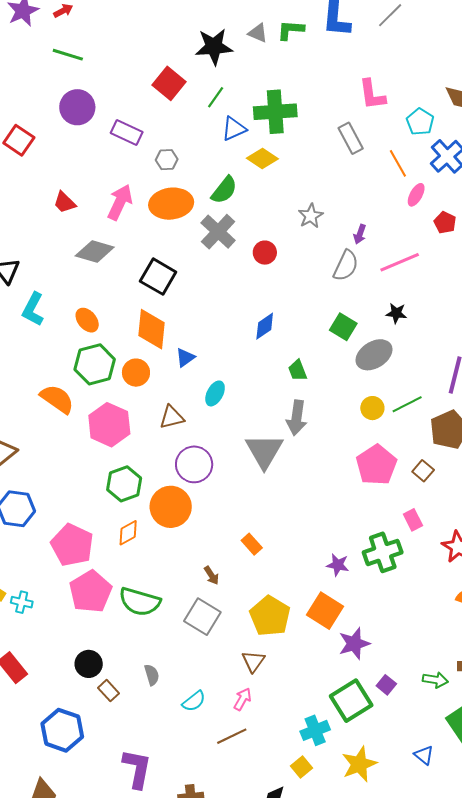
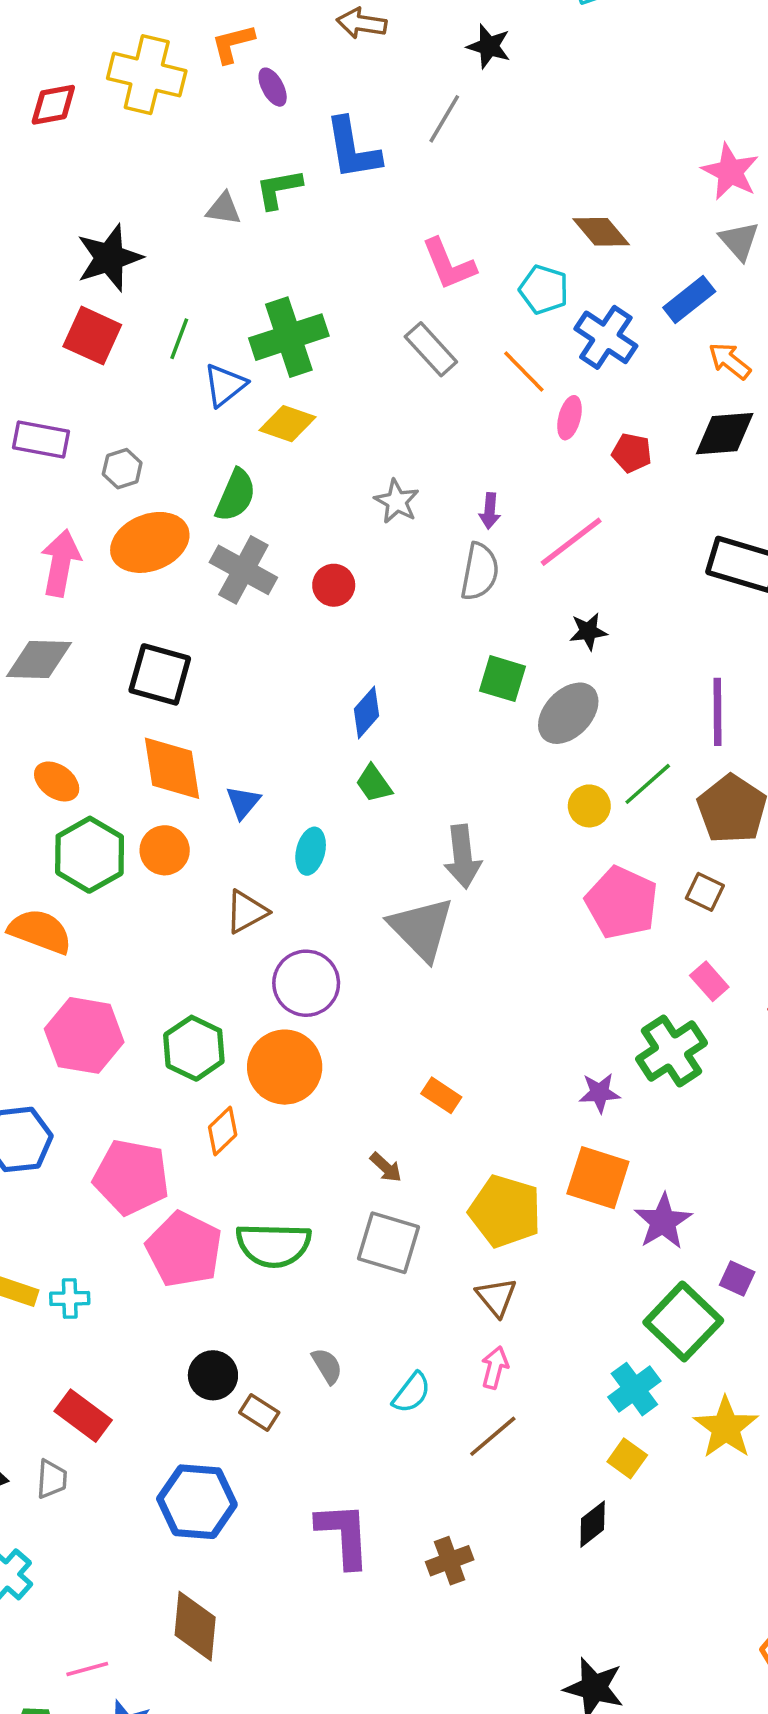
black star: (214, 47) -> (109, 258), moved
green trapezoid: (297, 370) -> (374, 784), moved
pink hexagon: (109, 425) -> (84, 1035), moved

